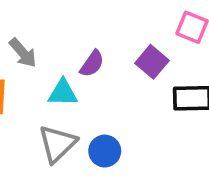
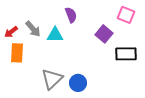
purple semicircle: (92, 64) -> (71, 15), moved, turned -56
cyan triangle: (63, 93) -> (55, 35), moved

